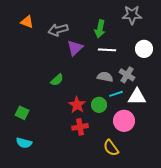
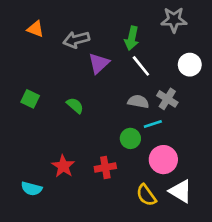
white line: (107, 50) -> (141, 66), turned 48
green semicircle: (57, 80) -> (75, 106), turned -96
white triangle: (137, 97) -> (181, 191), moved, turned 30
red star: (77, 105) -> (63, 166), moved
green square: (22, 113) -> (30, 99), moved

